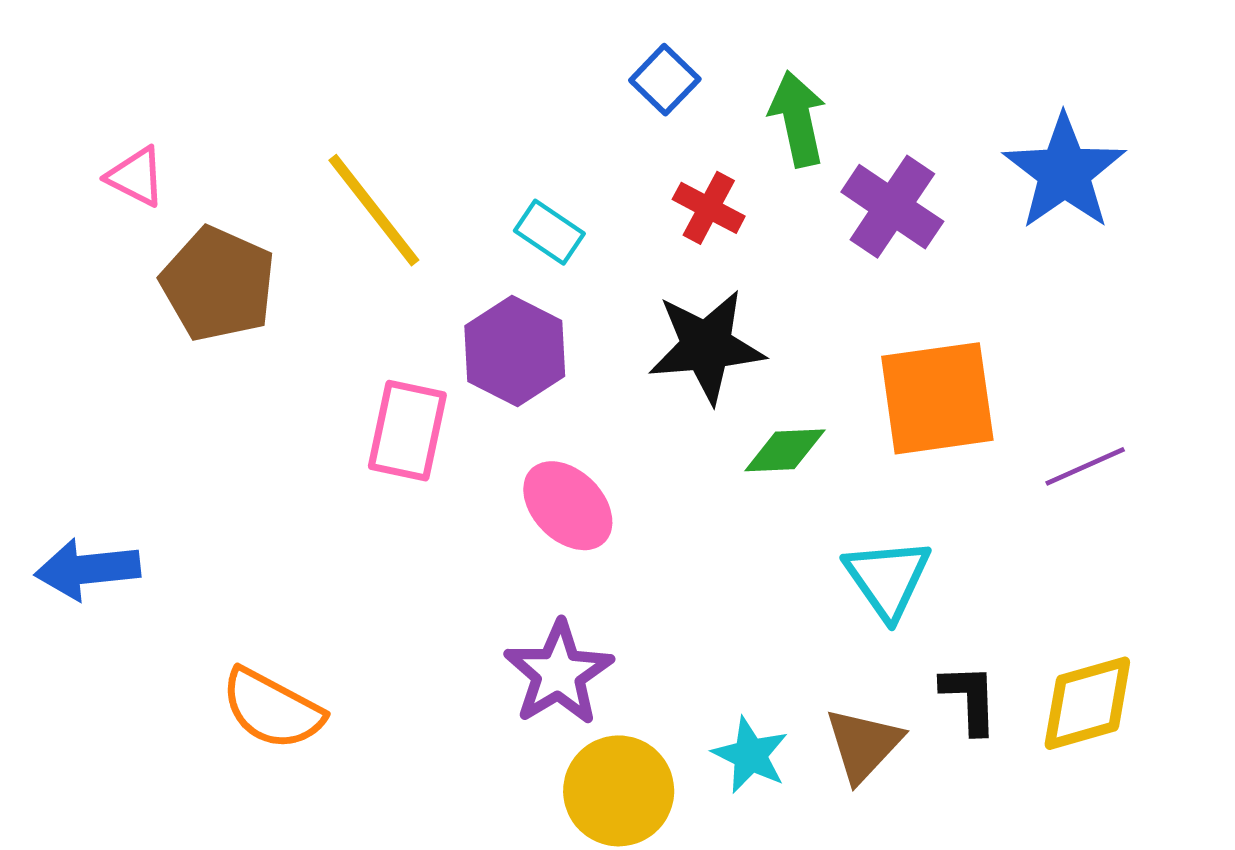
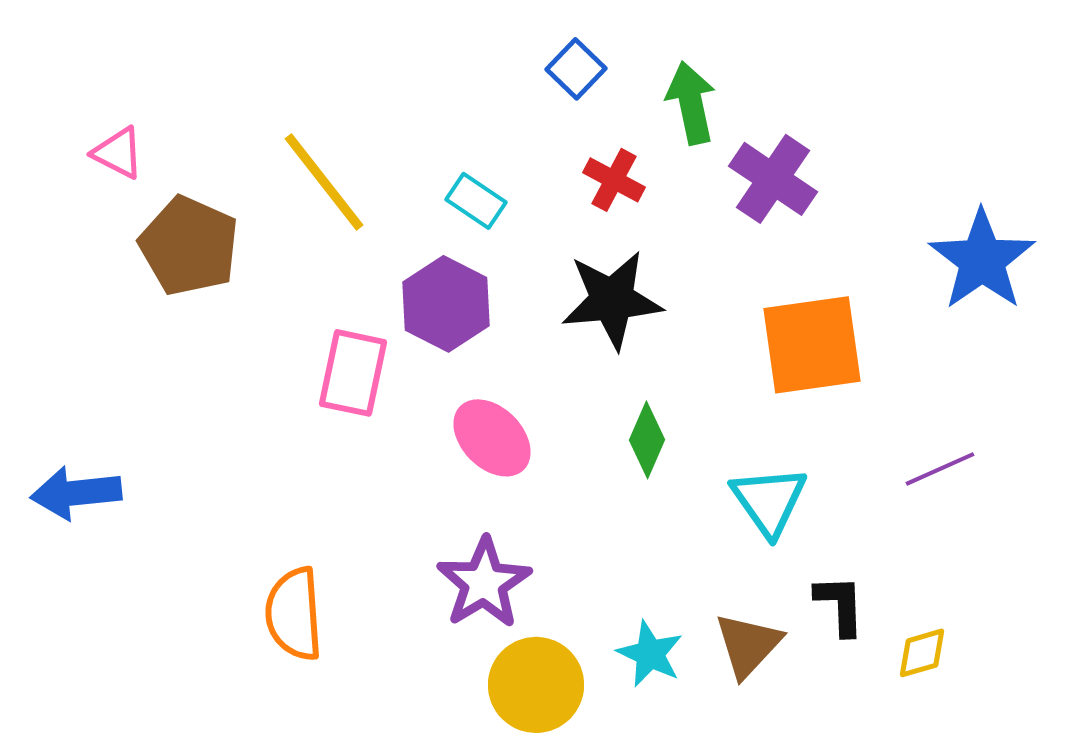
blue star: (1064, 172) -> (982, 260), moved
green diamond: (785, 450) -> (647, 440), moved, turned -64
purple line: (1085, 466) -> (940, 469), moved
yellow diamond: (1087, 703) -> (922, 653), moved, size x0.6
orange semicircle: (272, 709) -> (294, 614), moved, turned 58

